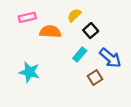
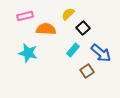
cyan star: (29, 72) -> (28, 53), moved

